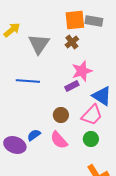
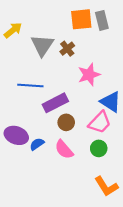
gray rectangle: (94, 21) -> (102, 20), turned 66
brown cross: (72, 42) -> (67, 49), moved
purple rectangle: (72, 86) -> (55, 103), moved, size x1.6
purple ellipse: (15, 145) -> (16, 135), moved

